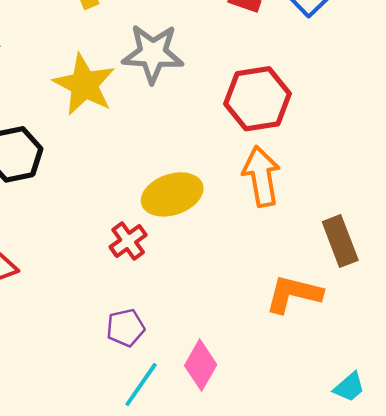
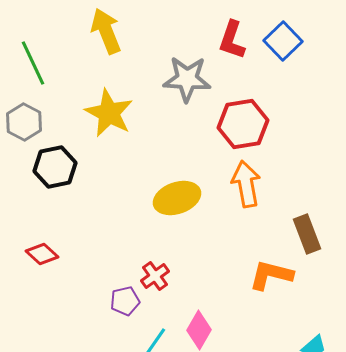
gray star: (153, 54) -> (187, 79), moved
red cross: (128, 241) -> (155, 276), moved
purple pentagon: (126, 328) -> (125, 301), moved

